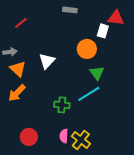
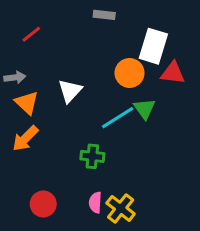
red triangle: (116, 18) -> (173, 73), moved
white rectangle: (103, 31) -> (153, 46), size x1.6
cyan line: (89, 94) -> (118, 118), moved

